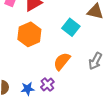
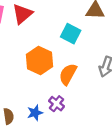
orange hexagon: (29, 34) -> (40, 60), moved

